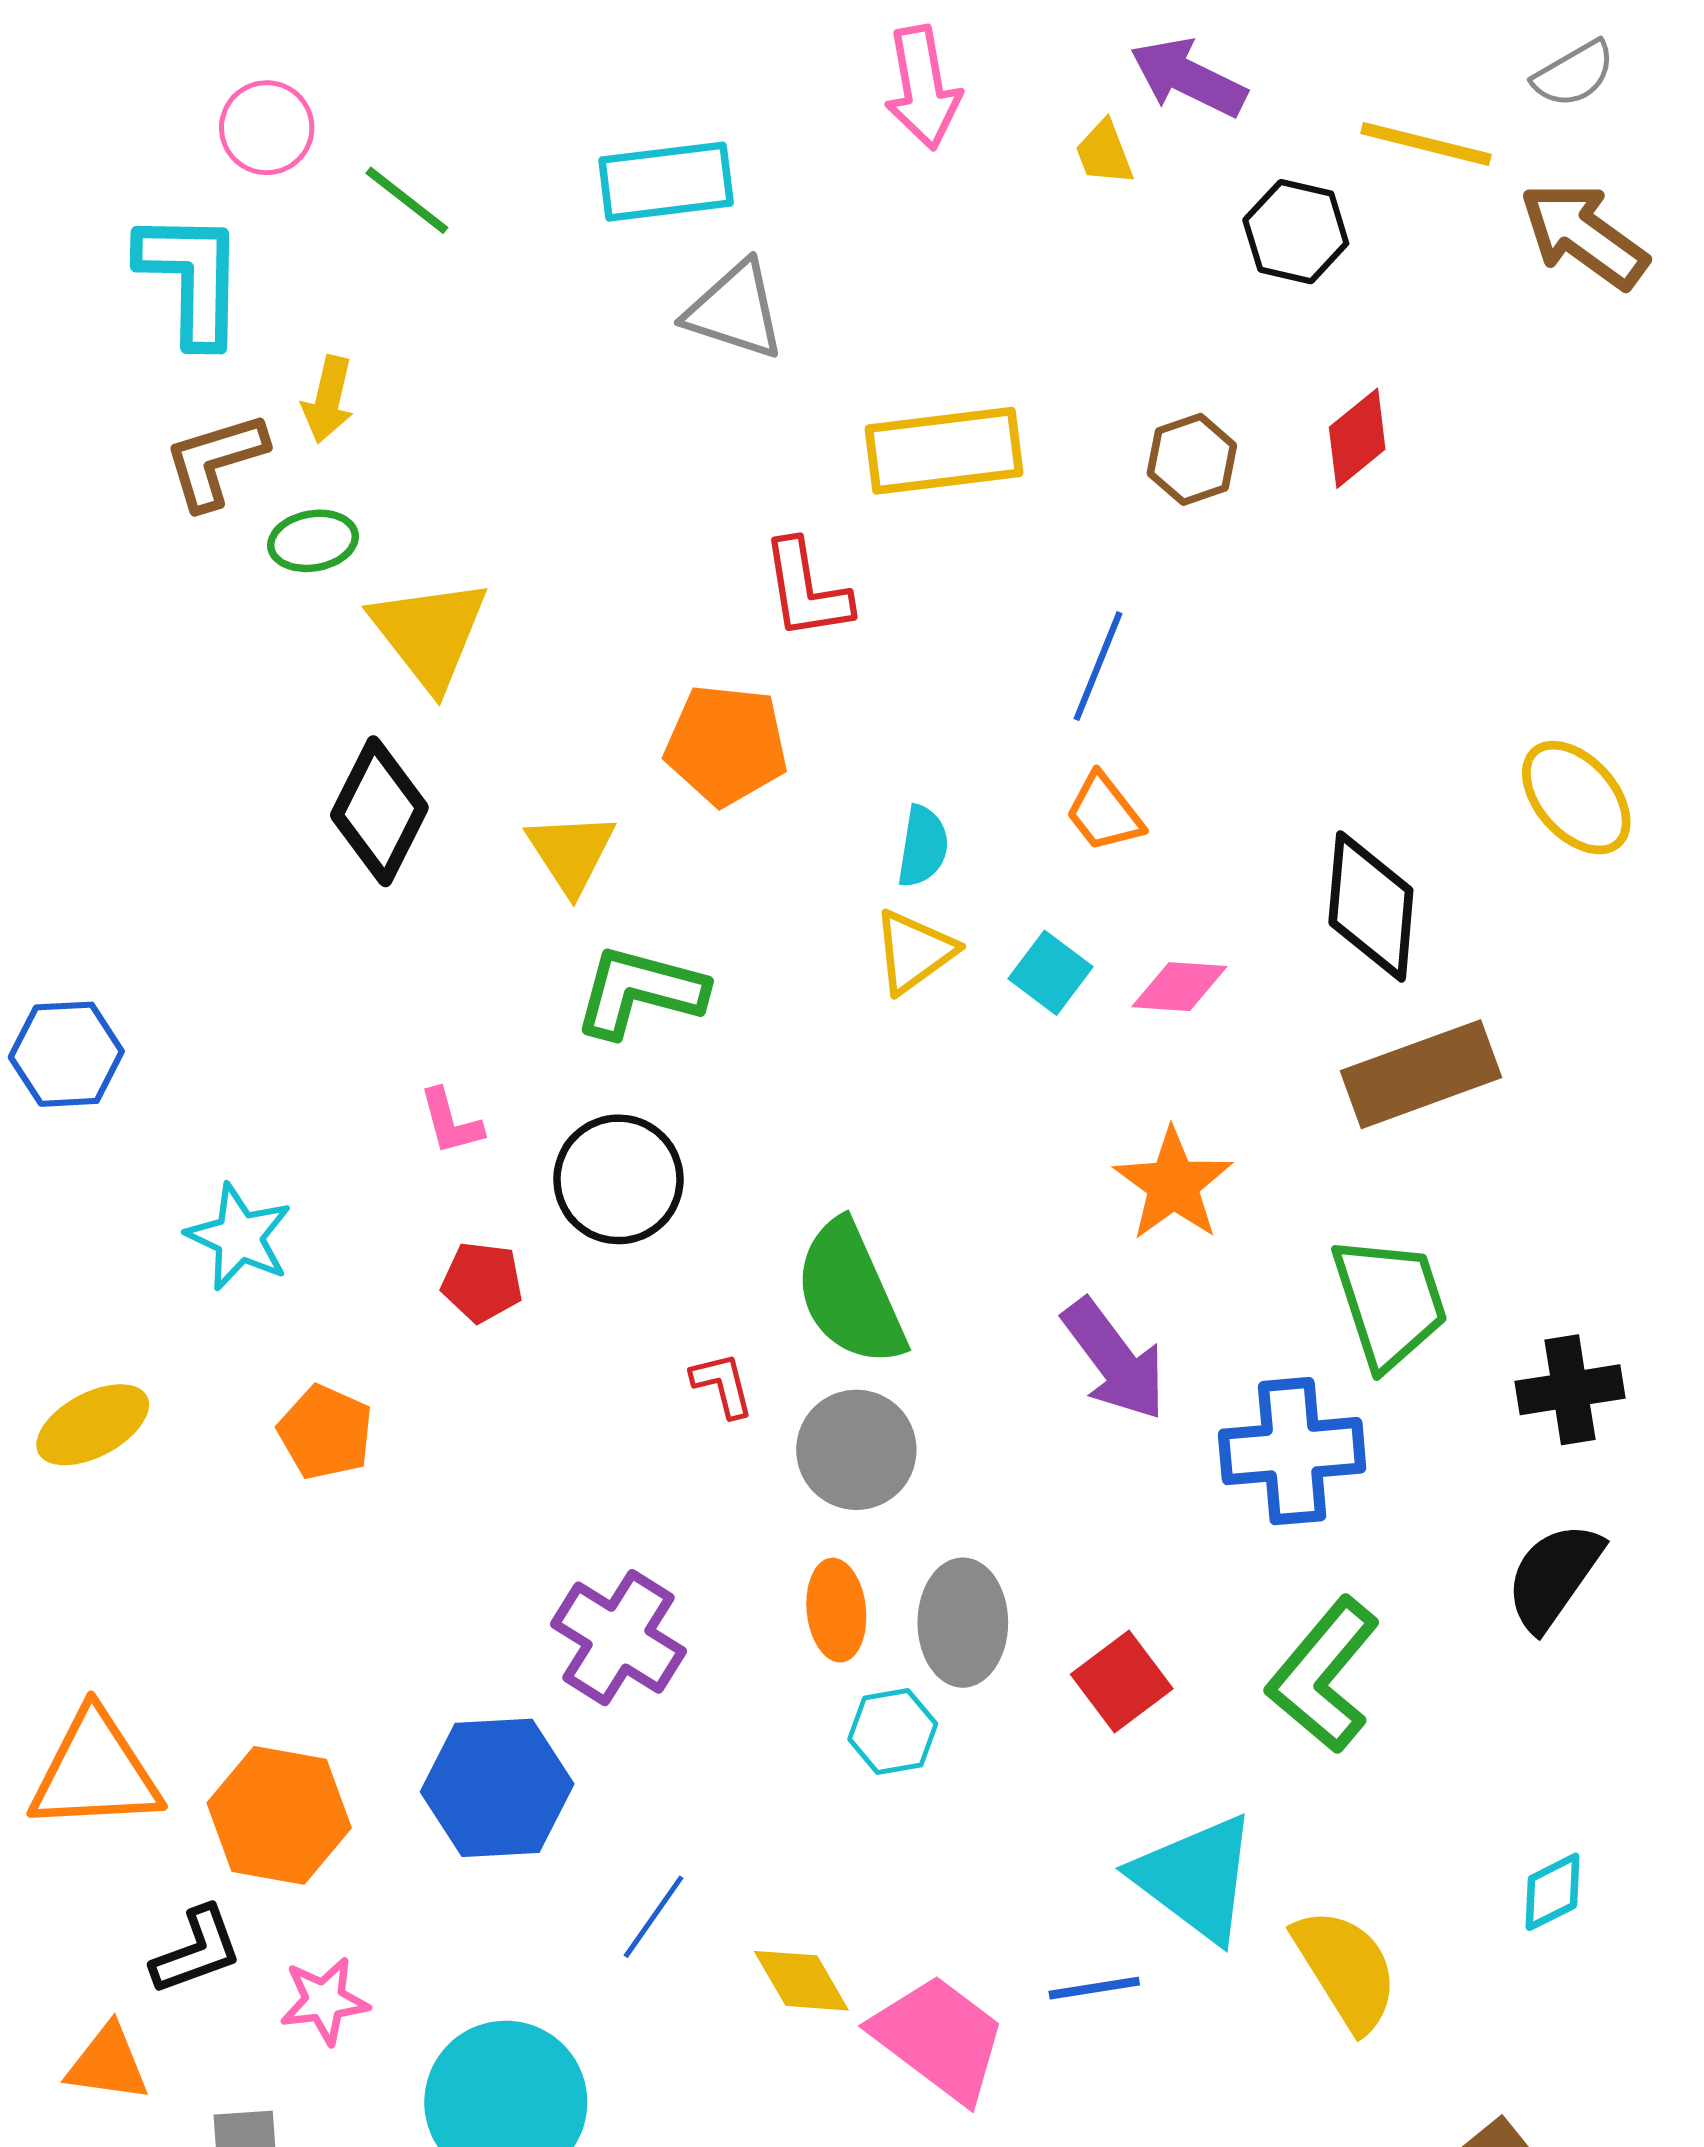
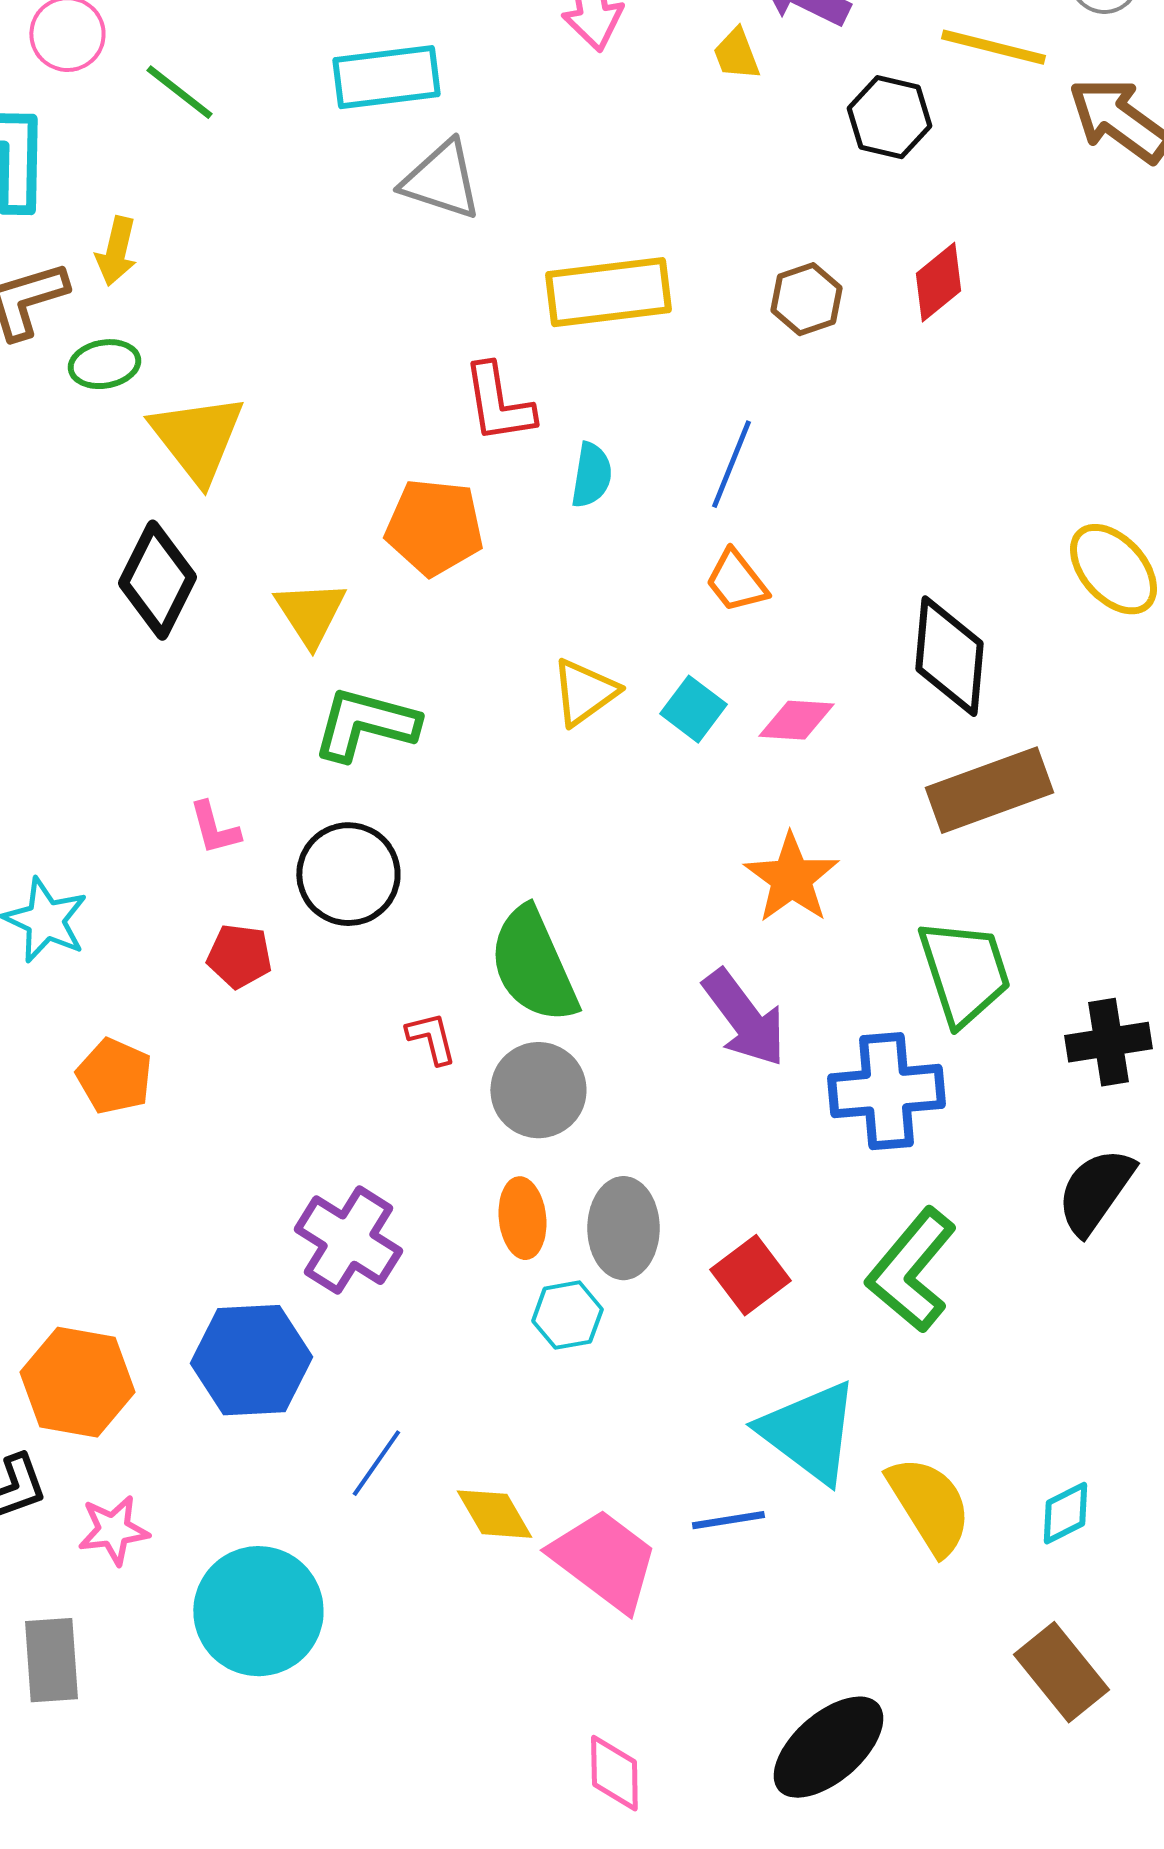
cyan semicircle: (923, 846) -> (591, 475), moved
cyan diamond: (1552, 1892) -> (1065, 1513), moved

